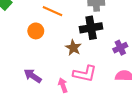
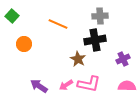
orange circle: (36, 31) -> (24, 44), moved
pink arrow: (63, 85) -> (66, 85), moved, turned -104

